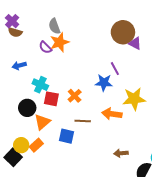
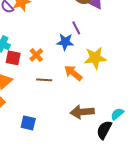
orange arrow: (112, 114) -> (73, 73), turned 30
blue square: (67, 136) -> (28, 123), moved
brown arrow: (121, 153) -> (82, 112), size x1.6

